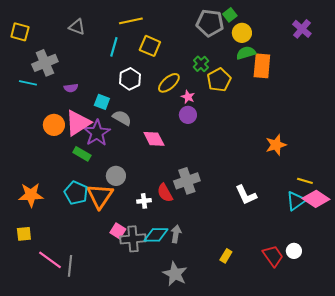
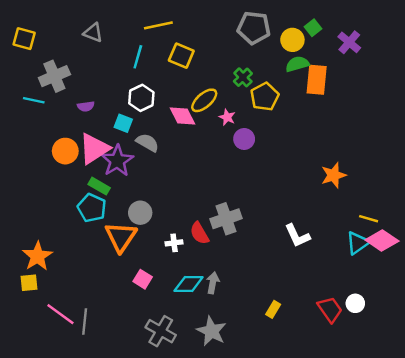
green square: (230, 15) -> (313, 28), moved
purple cross: (302, 29) -> (349, 42), moved
white hexagon: (130, 79) -> (141, 98), moved
purple circle: (188, 115) -> (244, 139), moved
pink diamond: (154, 139) -> (182, 116), moved
cyan pentagon: (76, 193) -> (92, 208), moved
orange star: (31, 195) -> (37, 256), moved, turned -30
gray cross: (133, 239) -> (161, 331), moved, turned 35

